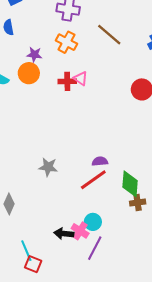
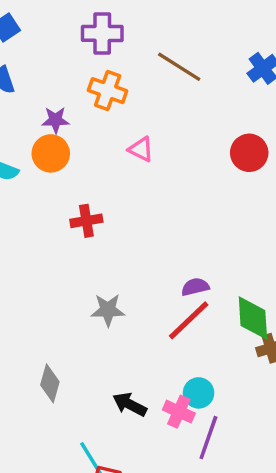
red cross: (67, 81) -> (86, 221), moved
black arrow: (64, 234) -> (130, 404), moved, turned 30

